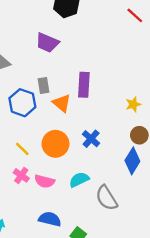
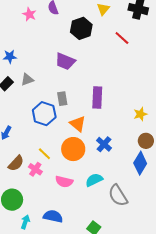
red line: (135, 15) -> (122, 38), moved
orange triangle: (62, 103) -> (78, 124), moved
pink cross: (21, 175) -> (35, 169), moved
blue semicircle: (50, 219) -> (53, 216), moved

